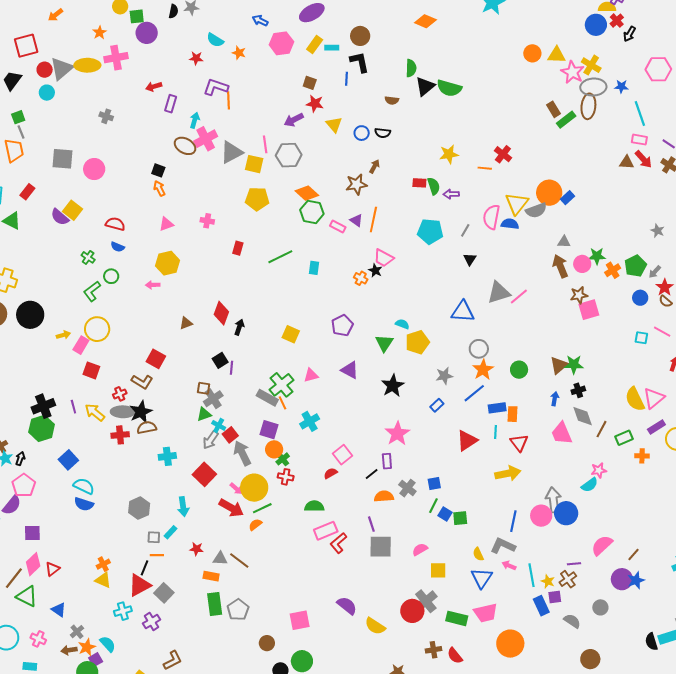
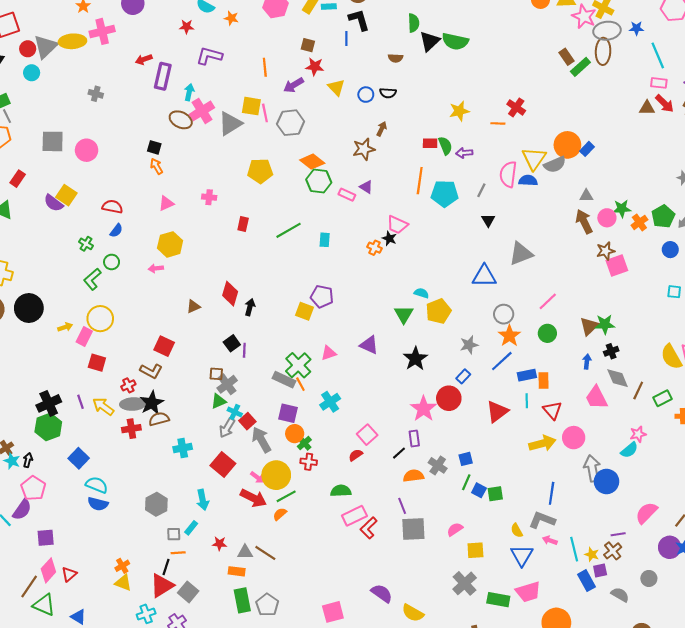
orange line: (229, 100) -> (265, 67), moved
purple rectangle: (171, 104) -> (163, 76), size x1.4
yellow square: (254, 164) -> (251, 106), moved
orange line: (373, 219) -> (420, 181), moved
blue semicircle: (118, 247) -> (116, 231), turned -72
pink line: (519, 296) -> (548, 301), moved
purple pentagon: (342, 325) -> (322, 296), moved, turned -30
pink circle: (541, 516) -> (574, 438), moved
red circle: (412, 611) -> (449, 398), moved

